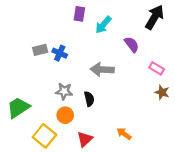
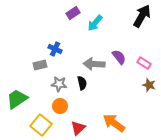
purple rectangle: (79, 14) -> (73, 13), turned 48
purple semicircle: (132, 44) -> (119, 57), moved
gray rectangle: (40, 50) -> (40, 65), moved
black semicircle: (89, 99) -> (82, 83), moved
orange arrow: (124, 134) -> (114, 123), size x1.6

